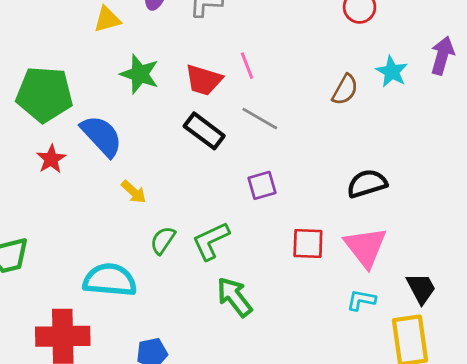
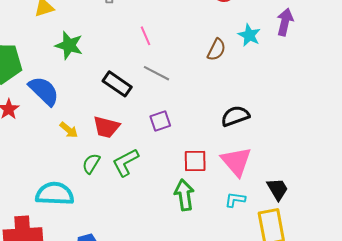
red trapezoid: (204, 80) -> (106, 127), moved
green arrow: (234, 297) -> (184, 195), moved, turned 32

